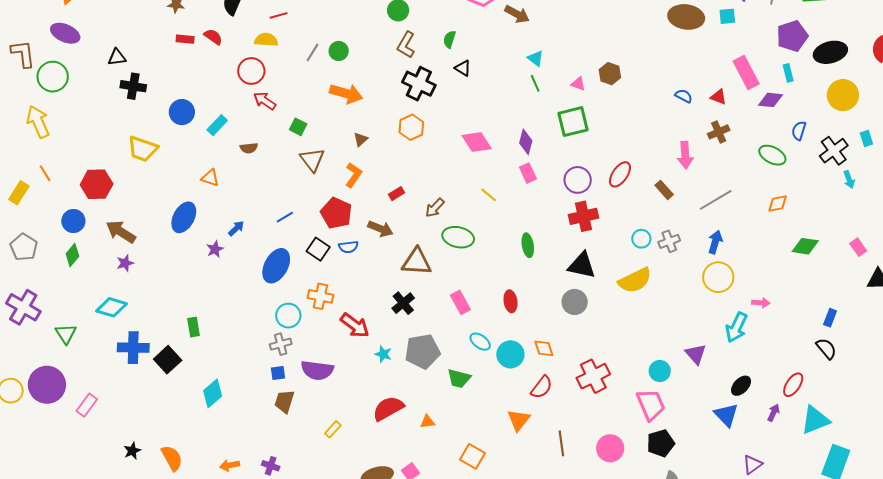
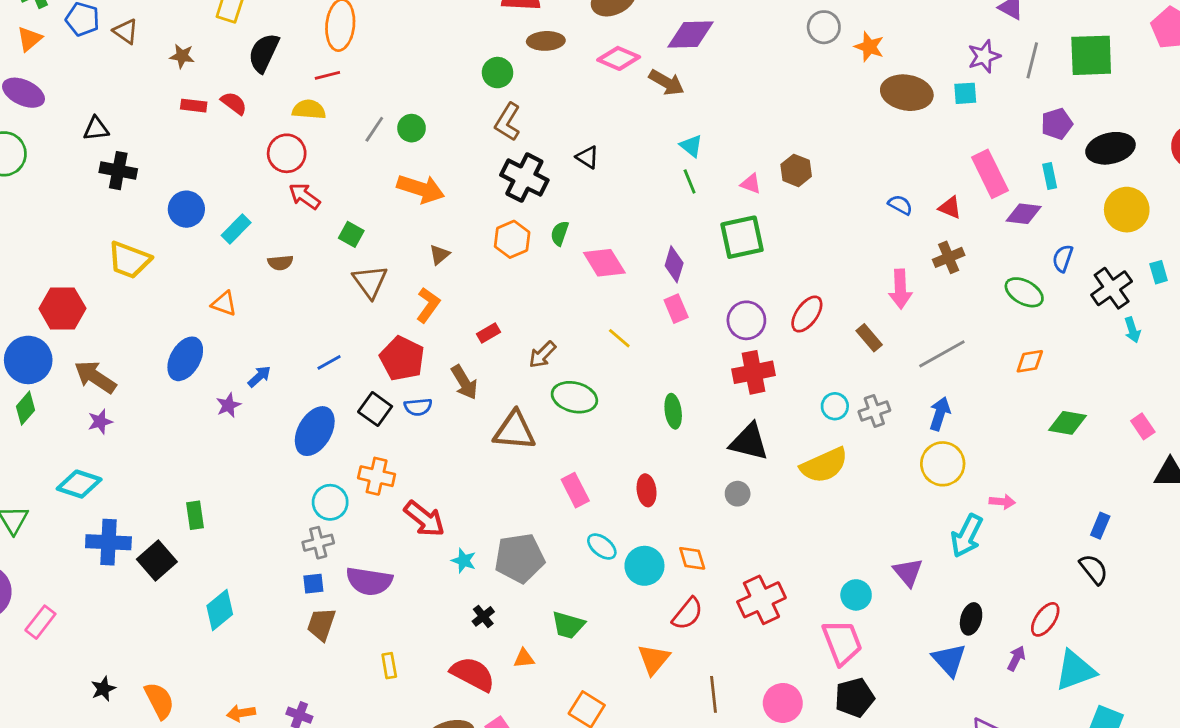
purple pentagon: (792, 36) -> (1057, 124), size x0.7
green semicircle: (449, 39) -> (560, 233), moved
blue circle: (73, 221) -> (28, 360), size x1.4
brown arrow: (380, 229) -> (464, 382), turned 35
gray circle: (575, 302) -> (738, 494), size x0.7
black cross: (403, 303) -> (483, 616), moved, size x0.7
green trapezoid: (459, 378) -> (568, 625), moved
black ellipse: (741, 386) -> (971, 619), turned -30
red semicircle: (388, 408) -> (473, 674), moved, turned 56
yellow rectangle: (333, 429) -> (389, 666), turned -54

